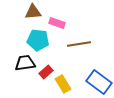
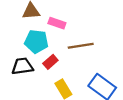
red rectangle: (46, 72) -> (50, 62), moved

